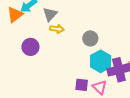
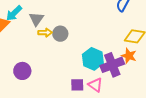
gray circle: (90, 38) -> (60, 34), moved
purple circle: (30, 47) -> (22, 71), moved

